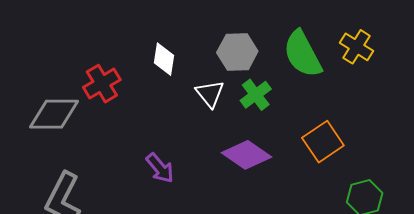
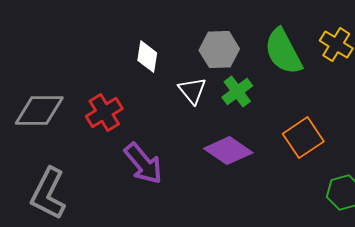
red cross: (102, 84) -> (104, 113), moved
purple arrow: (160, 168) -> (143, 164), size x1.4

